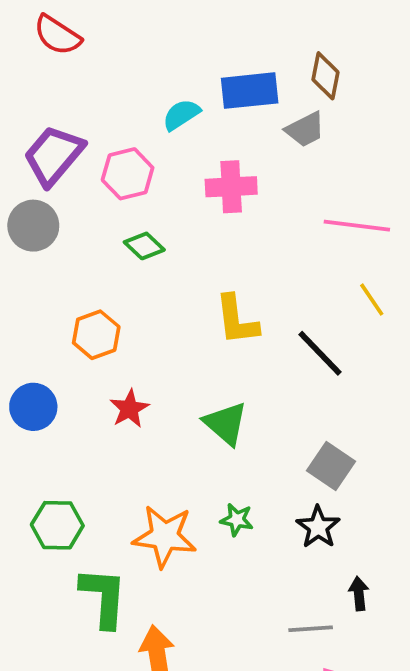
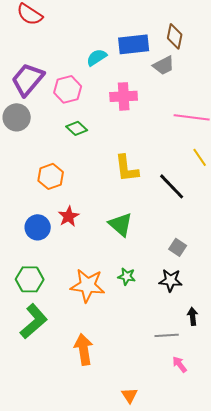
blue circle: (33, 407) -> (38, 227), moved
gray square: (331, 466) -> (178, 247), size x0.7
black star: (318, 527) -> (171, 280), turned -30
green L-shape: (104, 597) -> (34, 321), moved, turned 45

